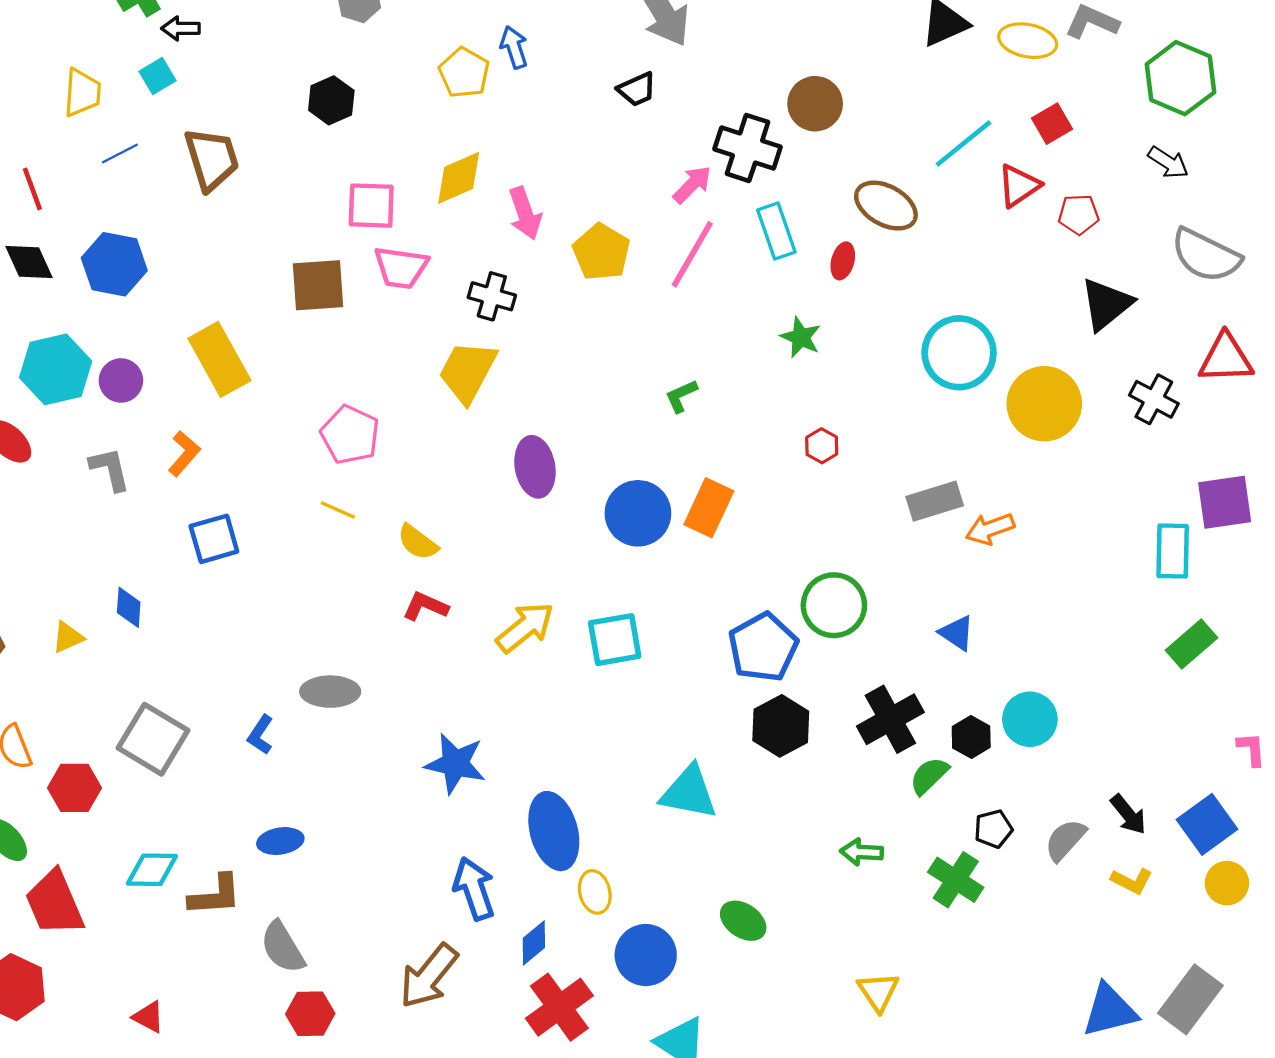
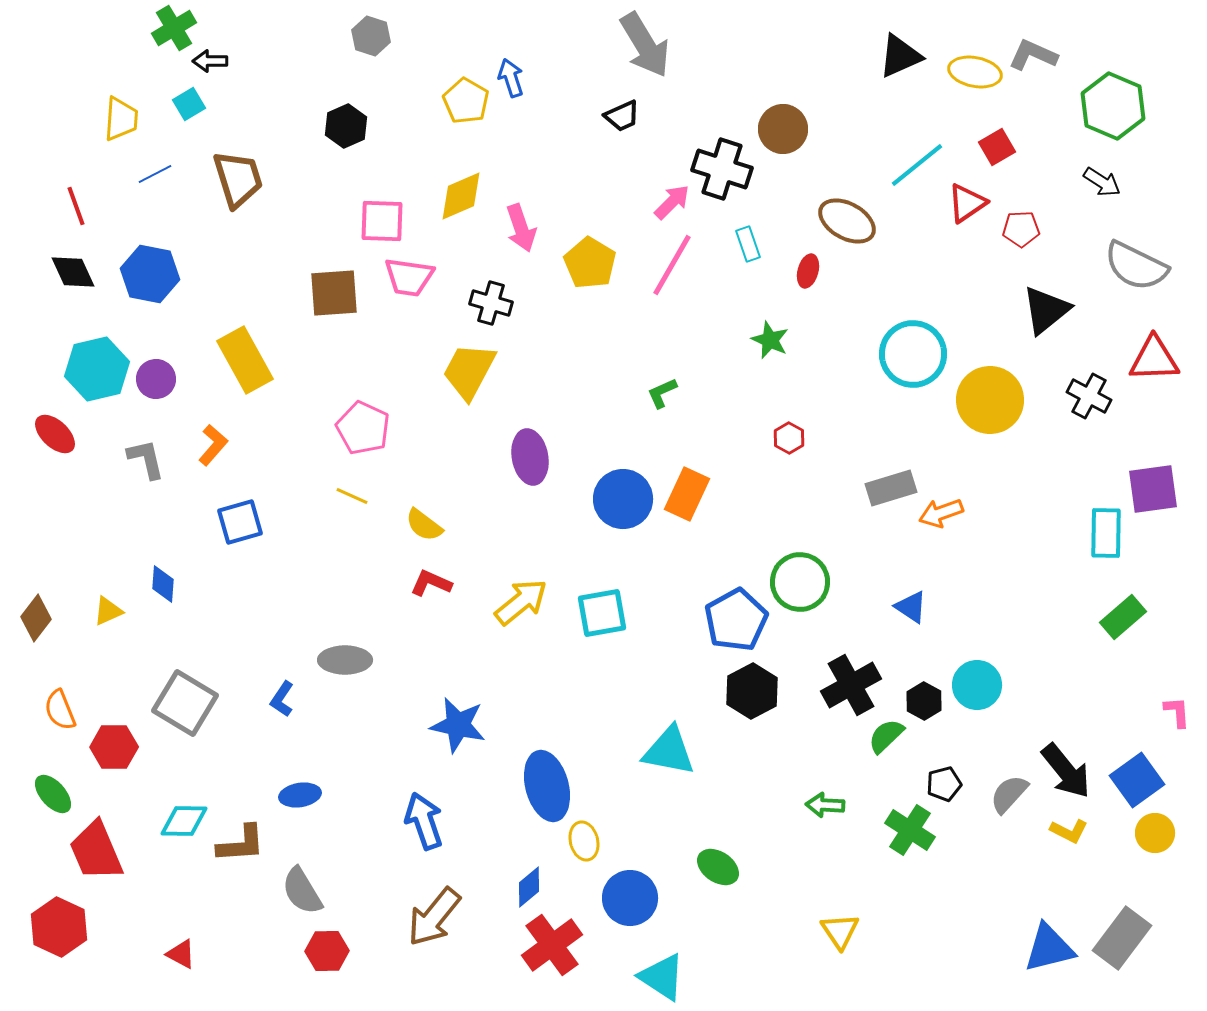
cyan rectangle: (776, 231) -> (748, 244), size x0.7
black arrow: (1128, 814) -> (1066, 771), size x1.5
blue arrow: (474, 889) -> (424, 821), moved

